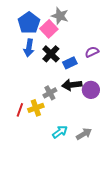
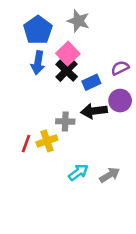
pink square: (49, 29) -> (68, 54), moved
purple circle: (91, 90) -> (120, 101), moved
gray cross: (50, 93) -> (65, 121), turned 32

